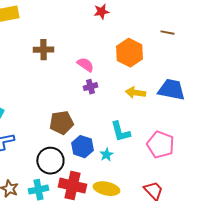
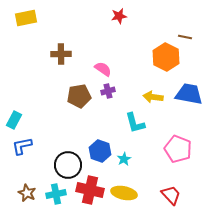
orange hexagon: (129, 53) -> (166, 57), moved
brown pentagon: (61, 123) -> (79, 96), moved
cyan L-shape: (120, 132) -> (135, 123), moved

